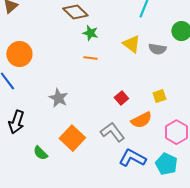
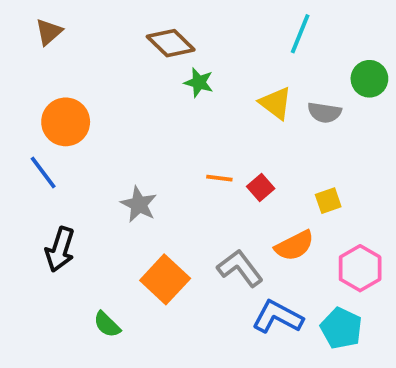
orange line: (90, 58) -> (219, 178), moved
red square: (121, 98) -> (261, 188), moved
green semicircle: (40, 153) -> (107, 324), moved

